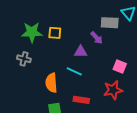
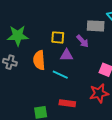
yellow square: (55, 33) -> (58, 37), moved
orange semicircle: (51, 83) -> (39, 60), moved

